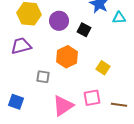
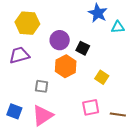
purple circle: (59, 21) -> (60, 40), moved
black square: (84, 30) -> (83, 48), moved
pink triangle: (63, 106) -> (43, 115), moved

